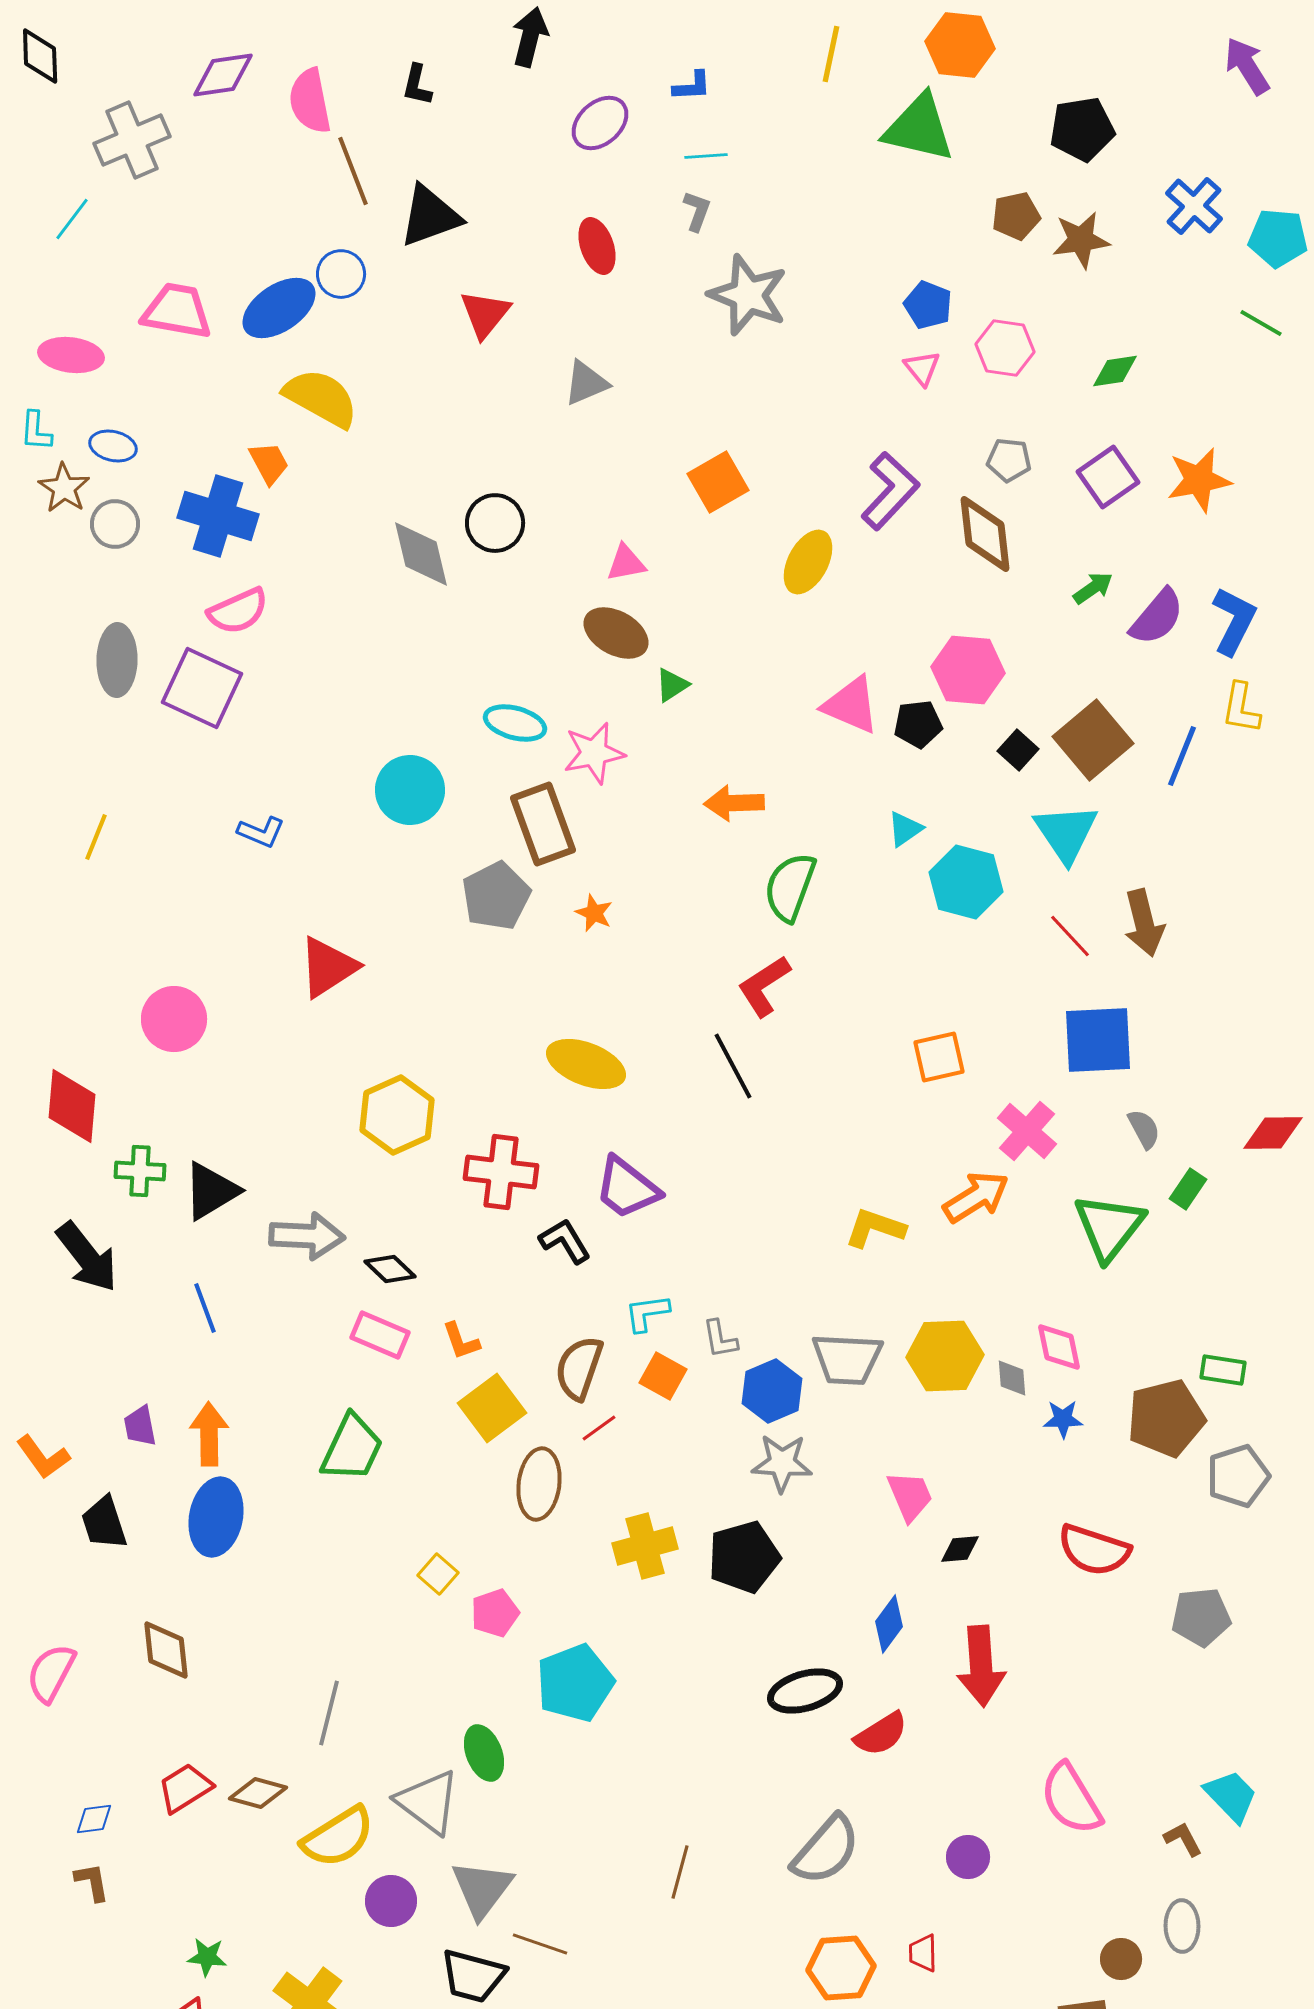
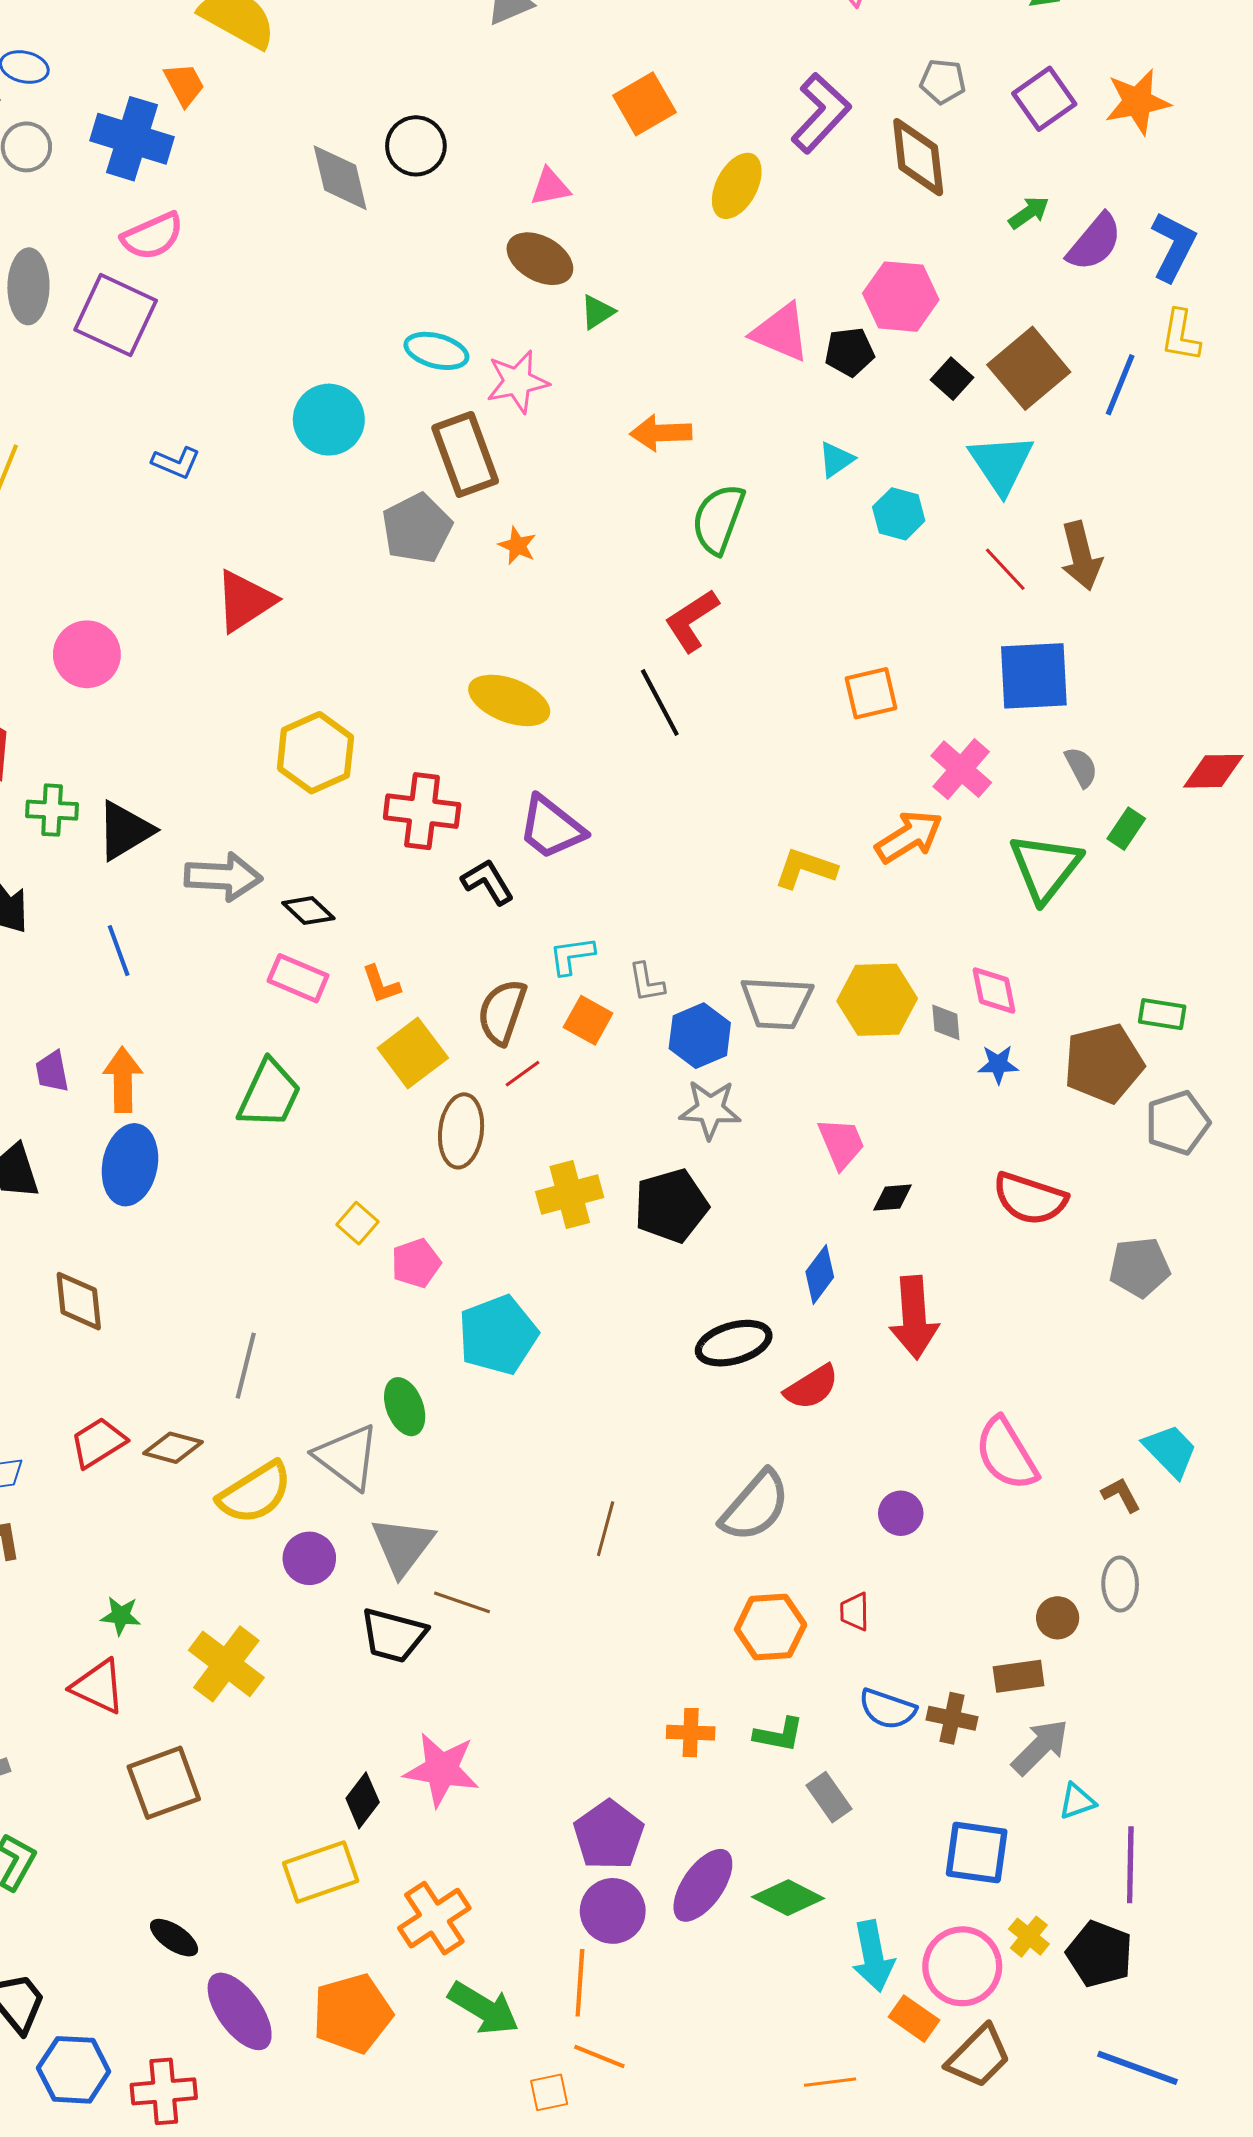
cyan hexagon: (966, 882) -> (899, 514), size x0.7

